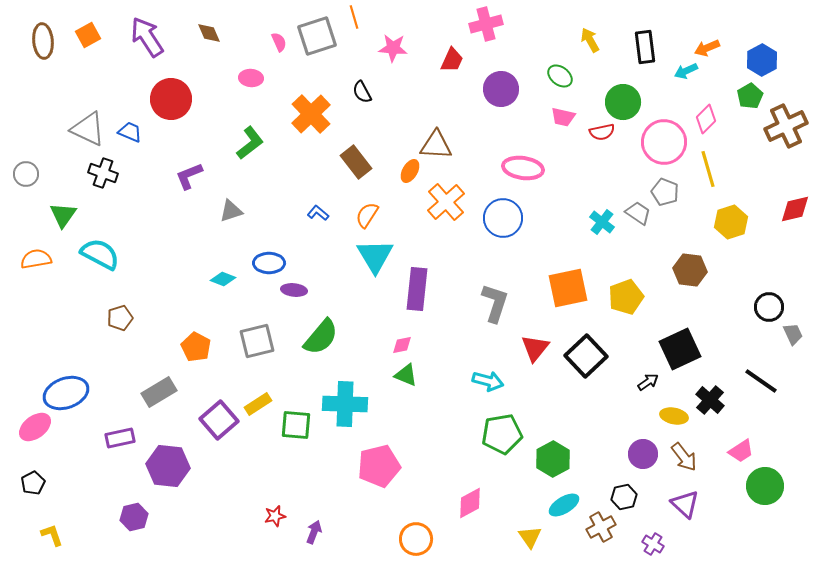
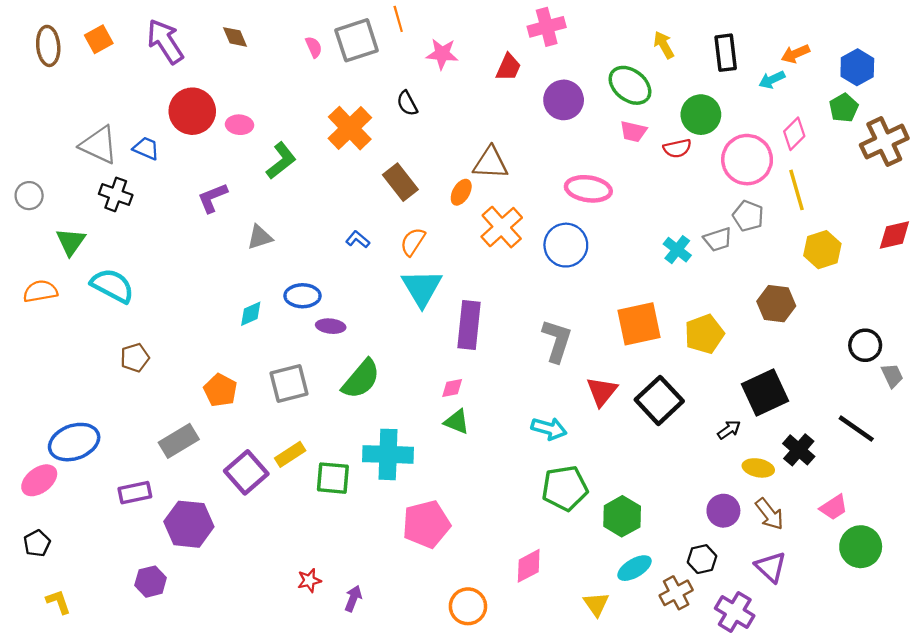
green ellipse: (560, 76) -> (630, 85), size x1.5
pink ellipse: (251, 78) -> (240, 125), moved
gray trapezoid: (638, 213) -> (718, 239), turned 128
cyan diamond: (223, 279) -> (251, 314), turned -45
purple cross: (653, 544) -> (735, 612), size x1.6

